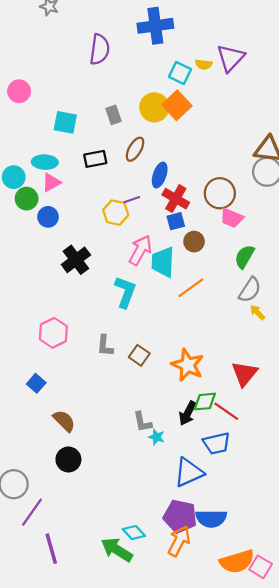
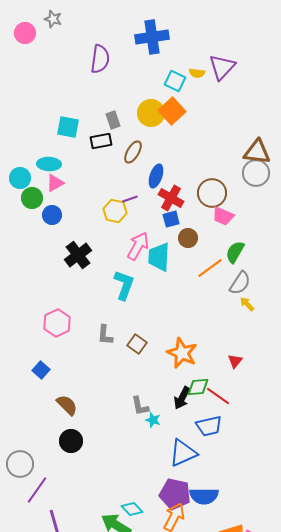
pink circle: (19, 91) -> (25, 33), moved
black rectangle: (95, 159) -> (101, 141), moved
orange line: (191, 288) -> (210, 268), moved
red triangle: (244, 374) -> (235, 361), size x0.6

